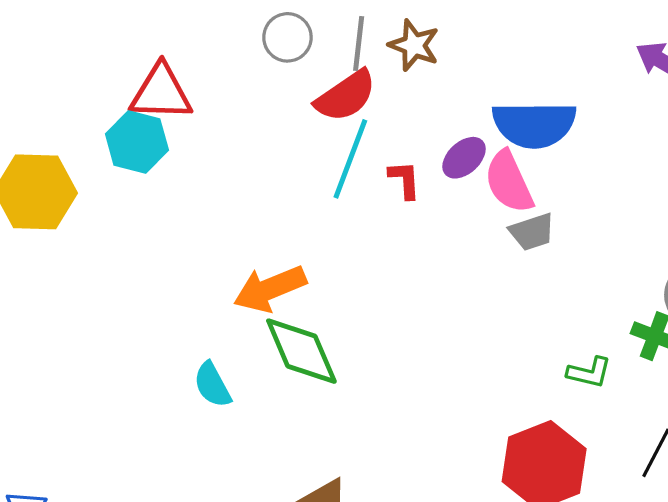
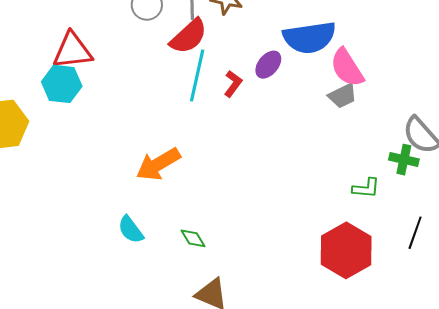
red L-shape: (405, 180) -> (233, 84), turned 48
pink semicircle: (509, 182) -> (347, 68), moved
gray trapezoid: (532, 232) -> (343, 96), moved
green diamond: (301, 351) -> (193, 238), moved, size x0.5

